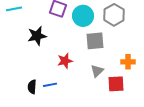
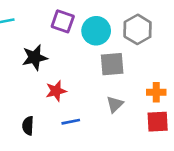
red star: (65, 61) -> (56, 91), moved
red square: (116, 84) -> (158, 122), moved
blue line: (50, 85) -> (71, 122), moved

